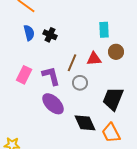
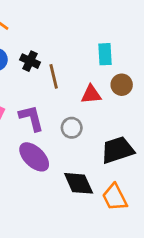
brown line: (72, 63) -> (54, 76), moved, turned -36
black trapezoid: (113, 99) -> (117, 150), turned 50

